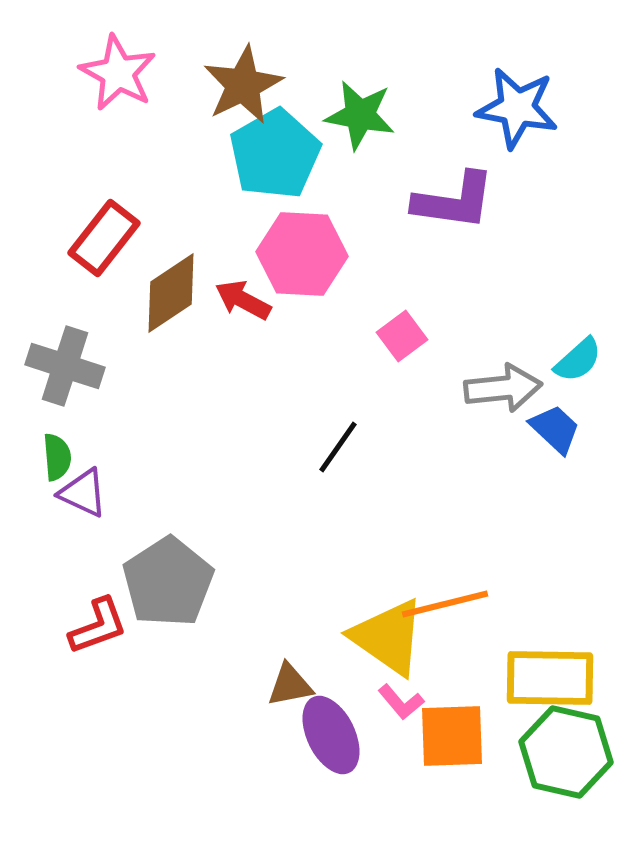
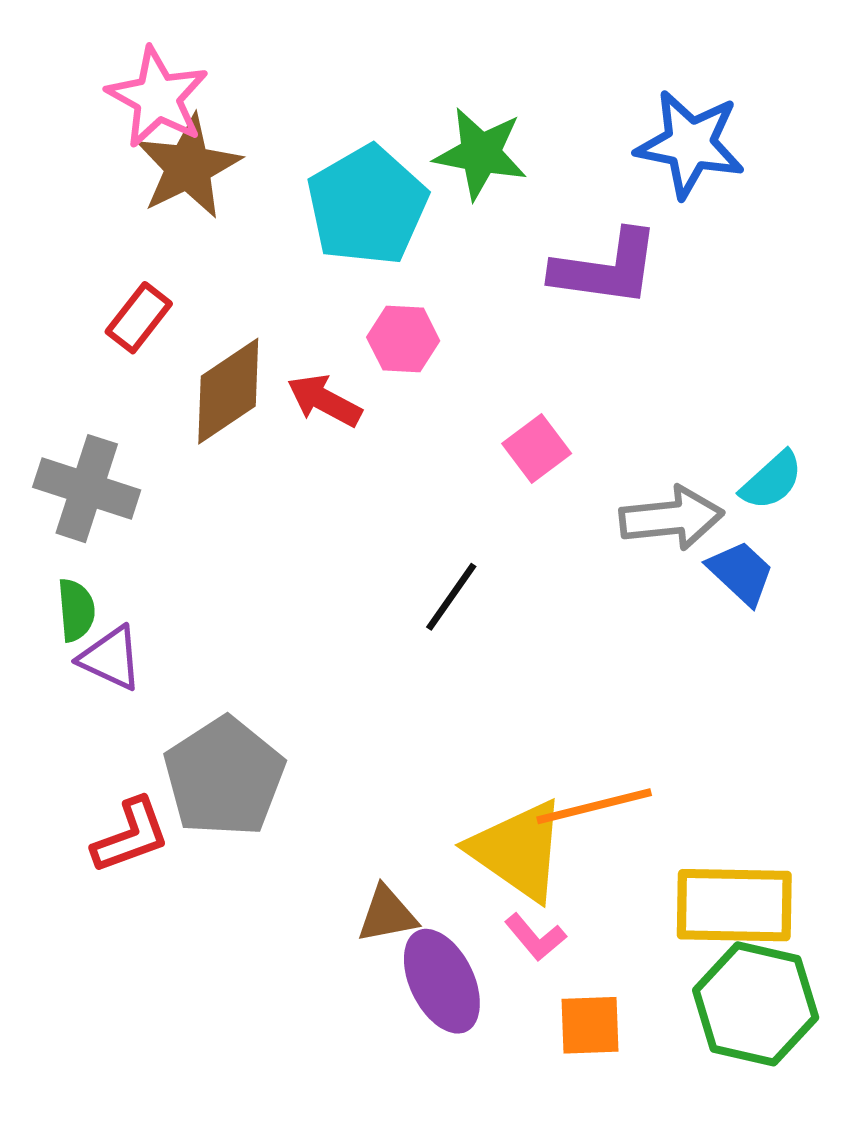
brown star: (243, 85) -> (188, 167), moved
red rectangle: (104, 238) -> (139, 318), size x0.7
pink hexagon: (302, 254) -> (403, 339), size x0.6
orange square: (452, 736) -> (590, 1025), moved, size x0.7

